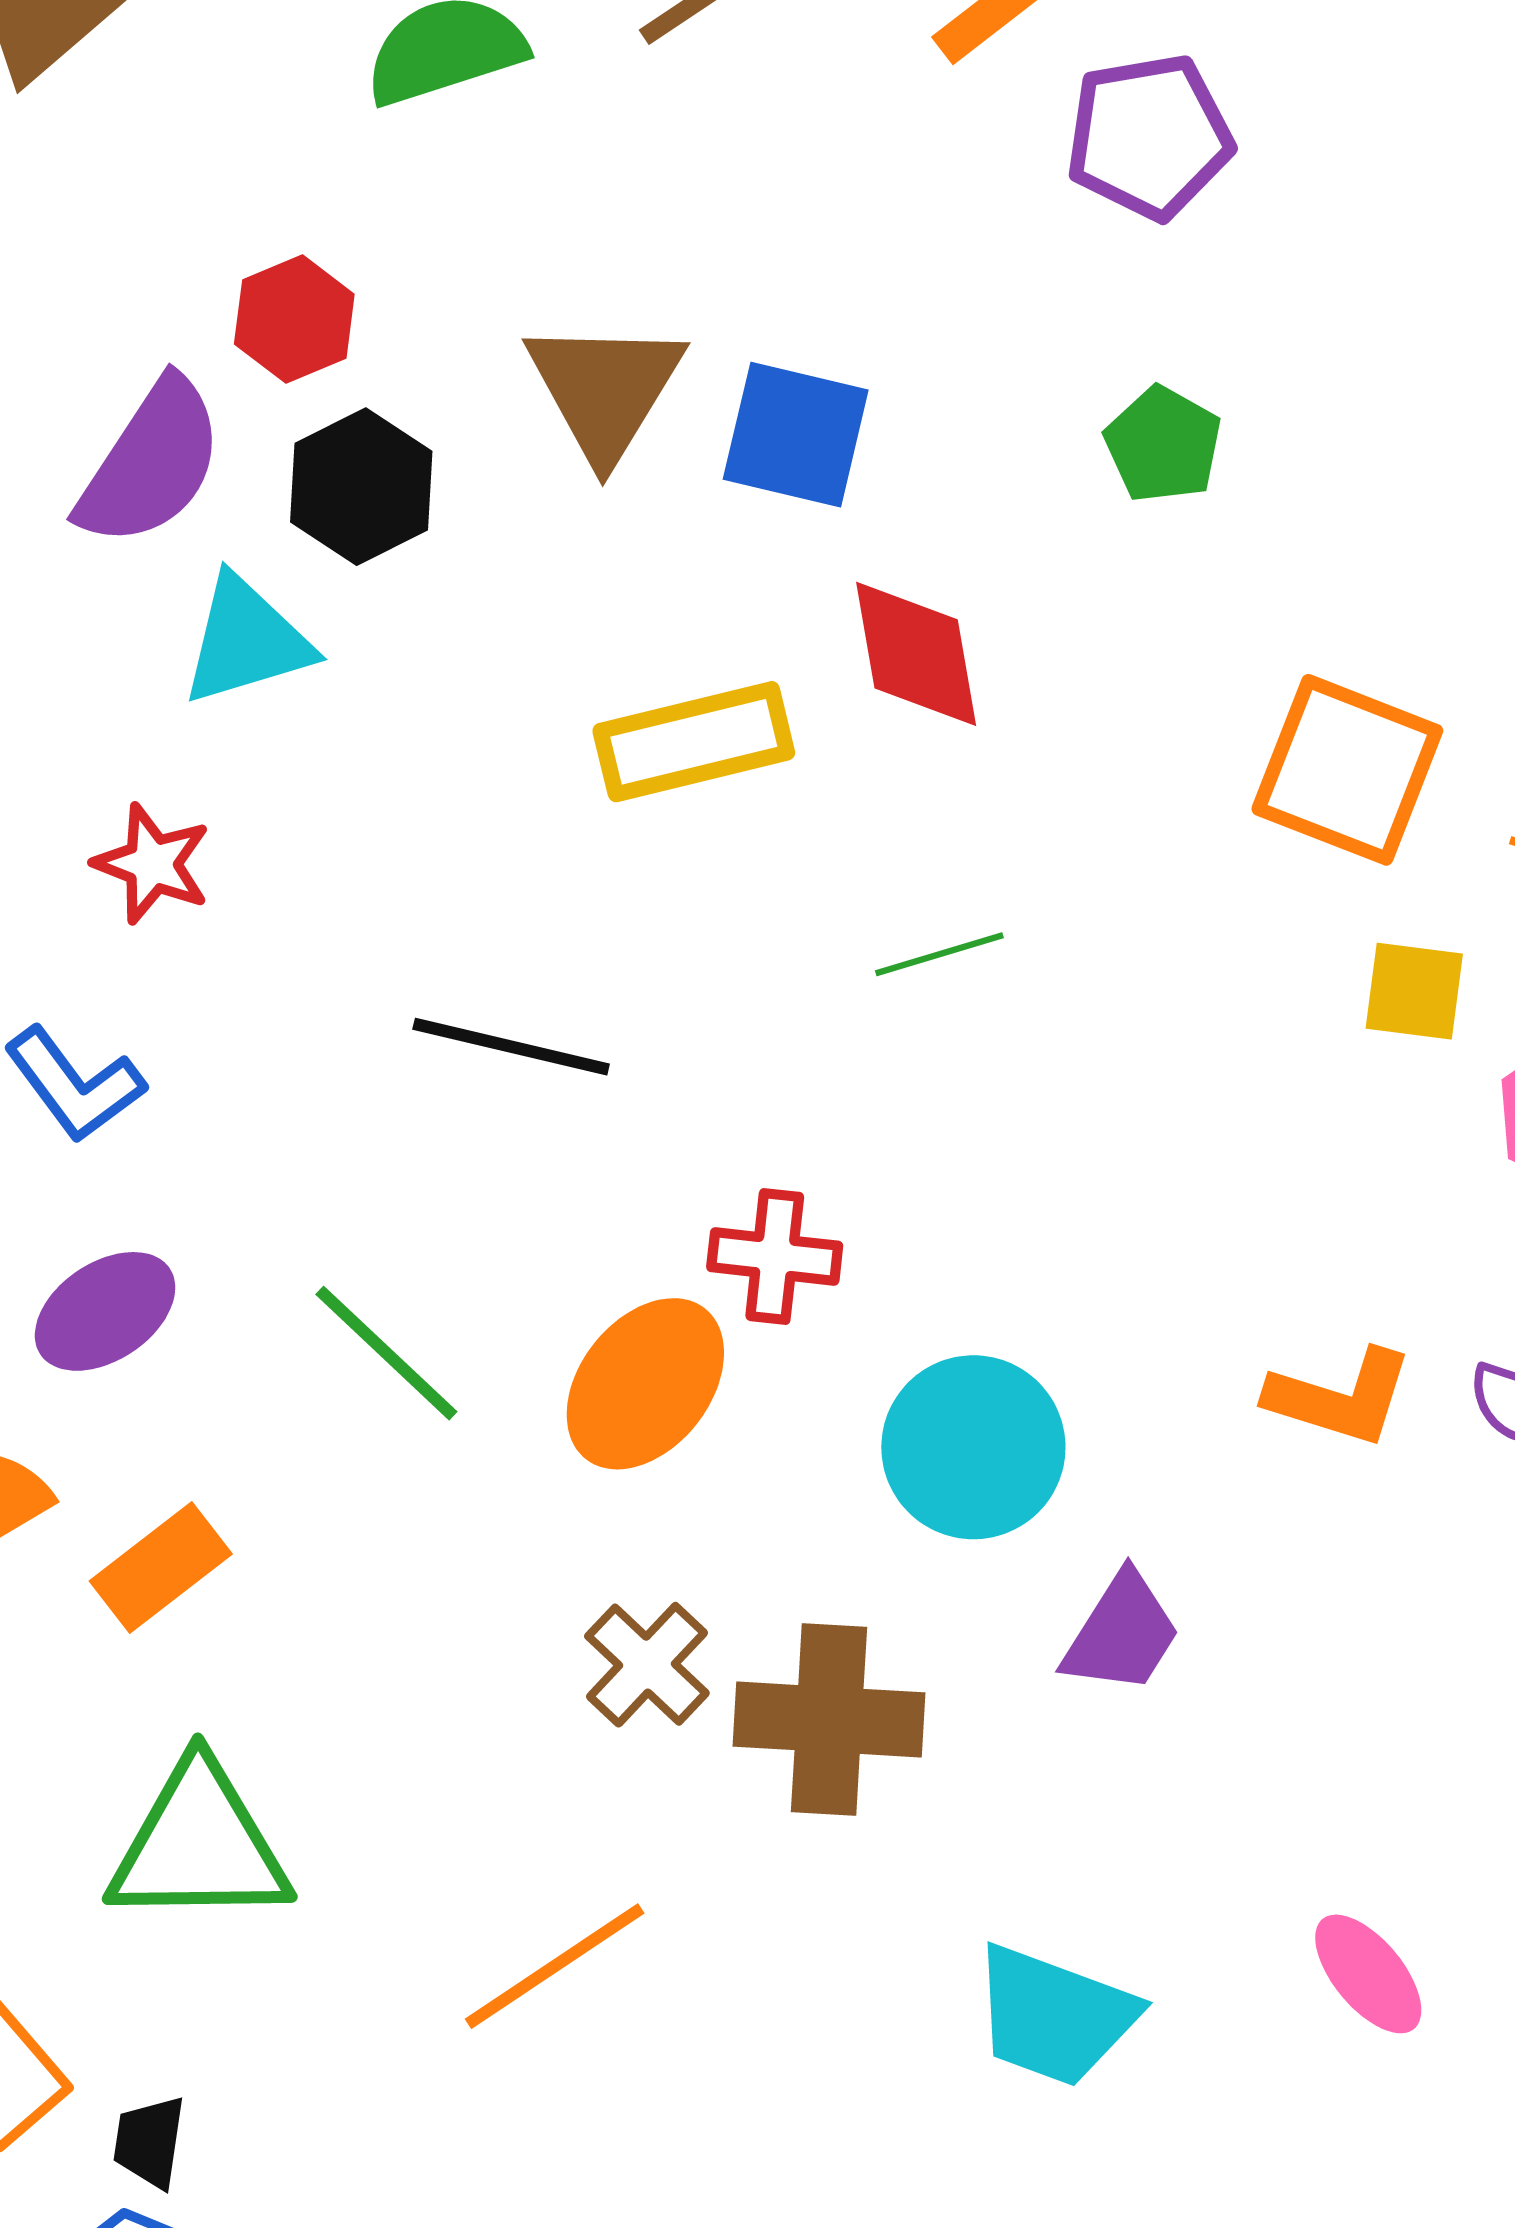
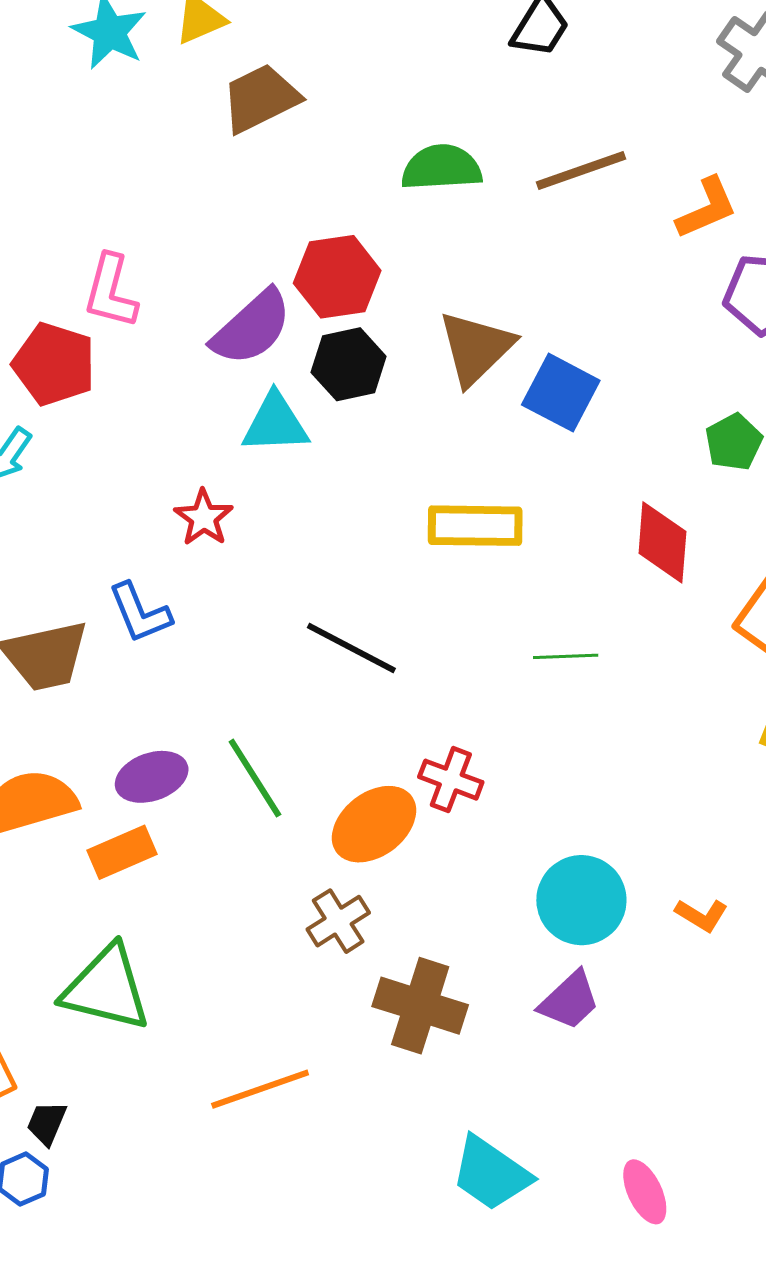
red hexagon: (294, 319) -> (337, 277), size x1.4
red diamond: (916, 654) -> (662, 542), moved
purple ellipse: (105, 1311) -> (152, 777), moved
orange L-shape: (1340, 1397) -> (702, 915), size x0.7
cyan circle: (973, 1447) -> (581, 900), moved
brown cross: (647, 1665) -> (338, 921), moved

